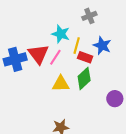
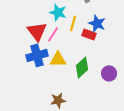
red rectangle: (85, 57) -> (89, 34), moved
blue cross: (15, 59) -> (37, 55), moved
green diamond: (84, 78) -> (82, 67), moved

